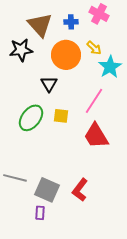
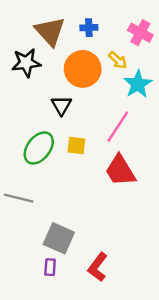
pink cross: (99, 14) -> (140, 33), moved
gray line: (15, 178) -> (19, 198), moved
red L-shape: (80, 190) -> (98, 267), moved

